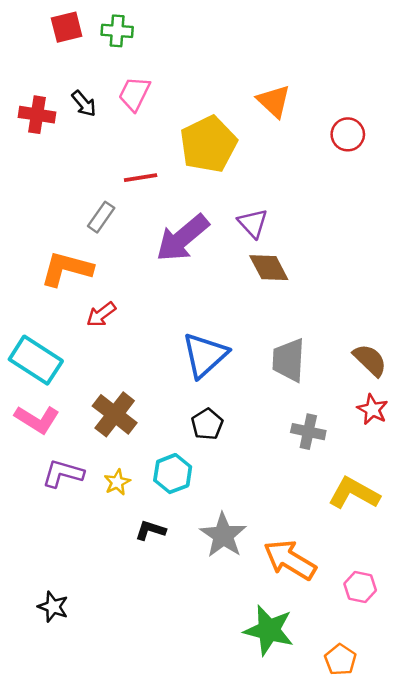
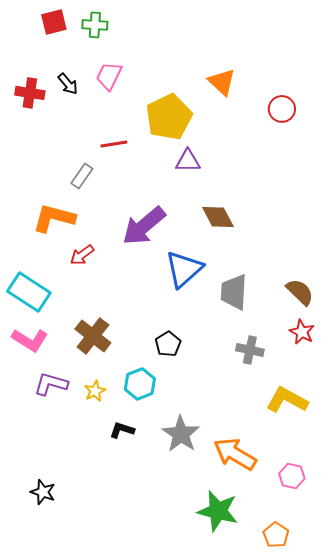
purple triangle: (253, 223) -> (188, 161), moved, turned -48
purple arrow: (183, 238) -> (144, 226), moved
blue triangle: (205, 355) -> (184, 269), moved

